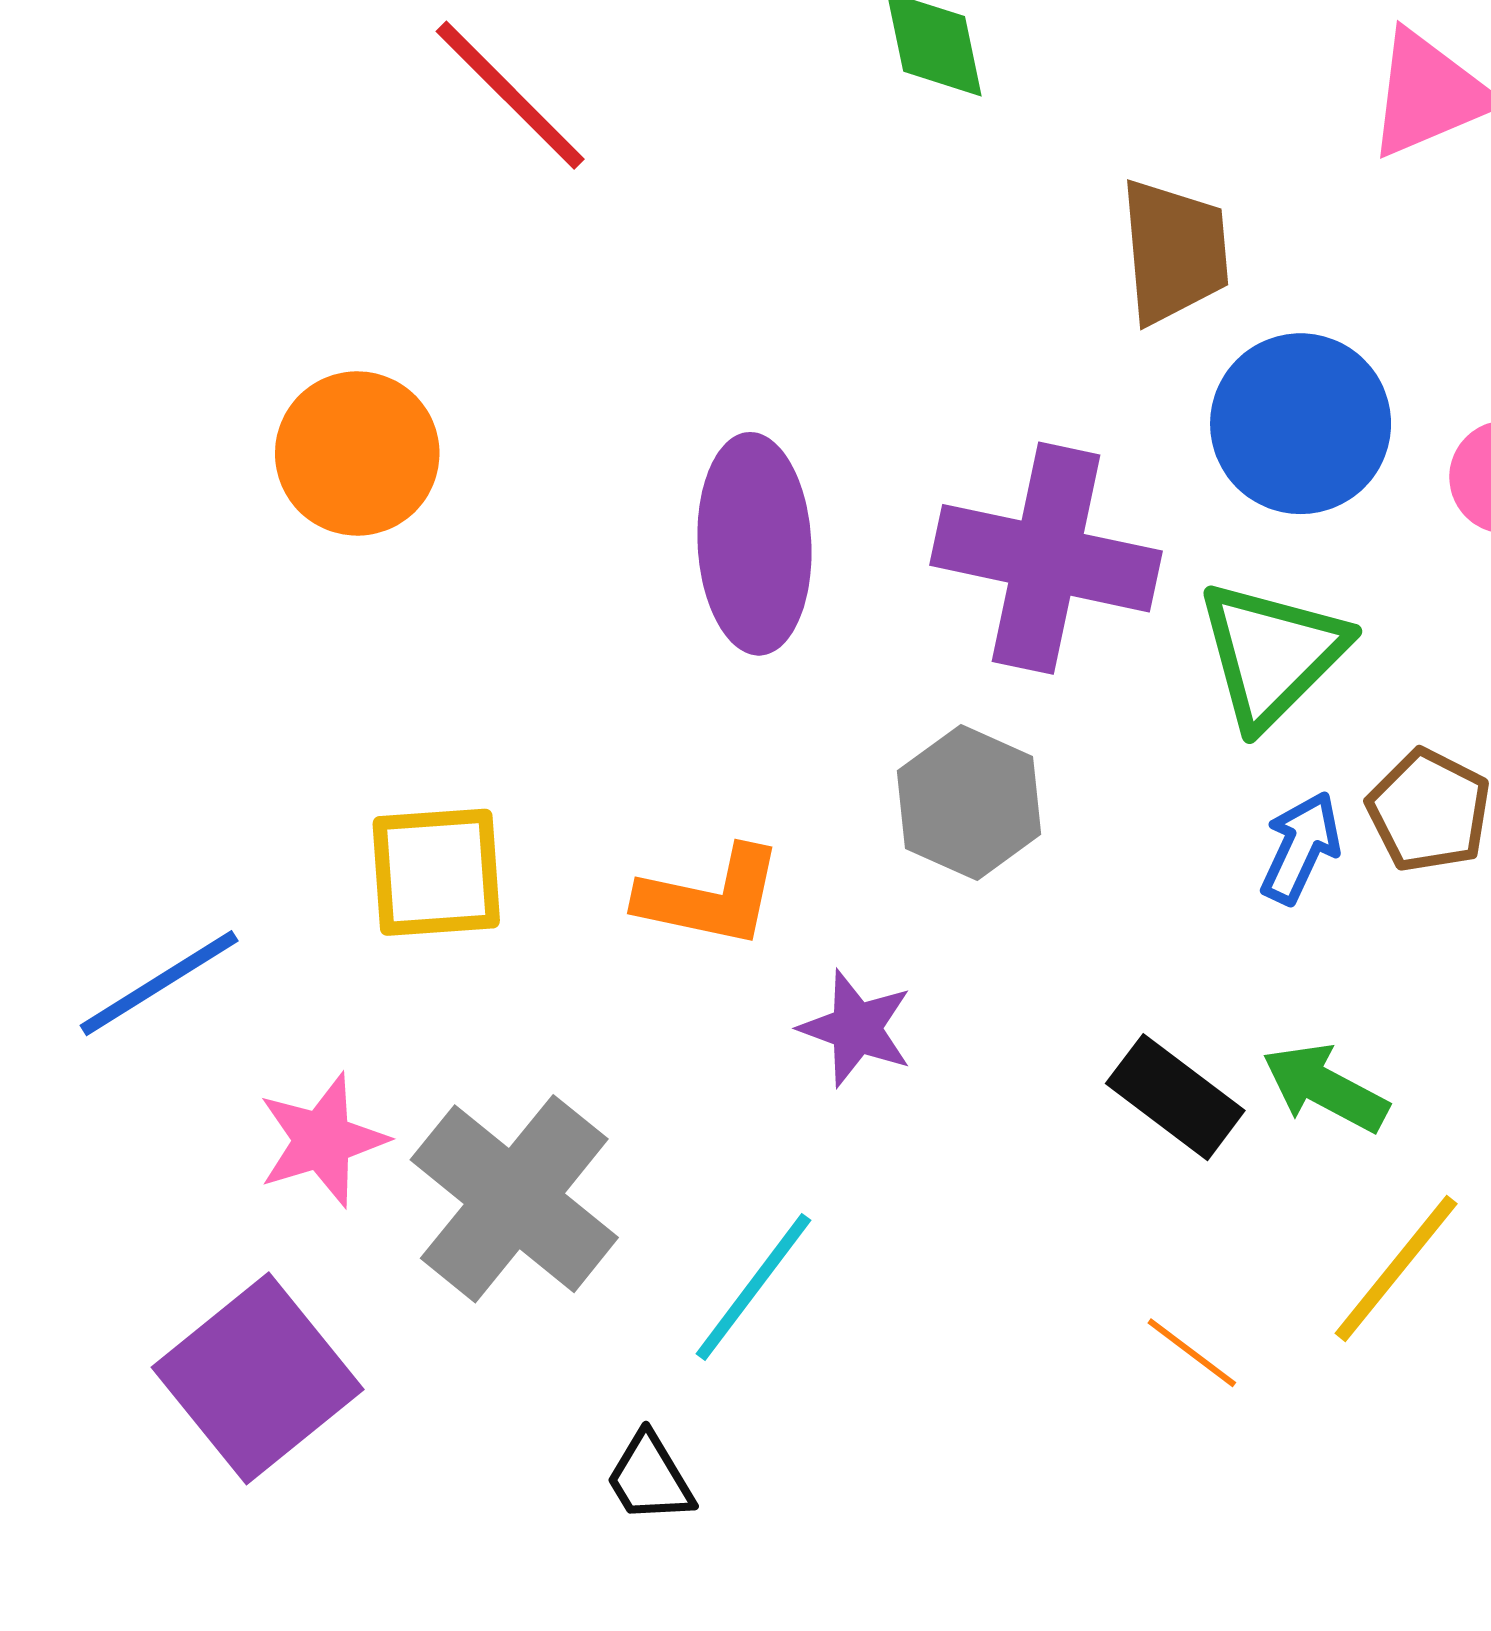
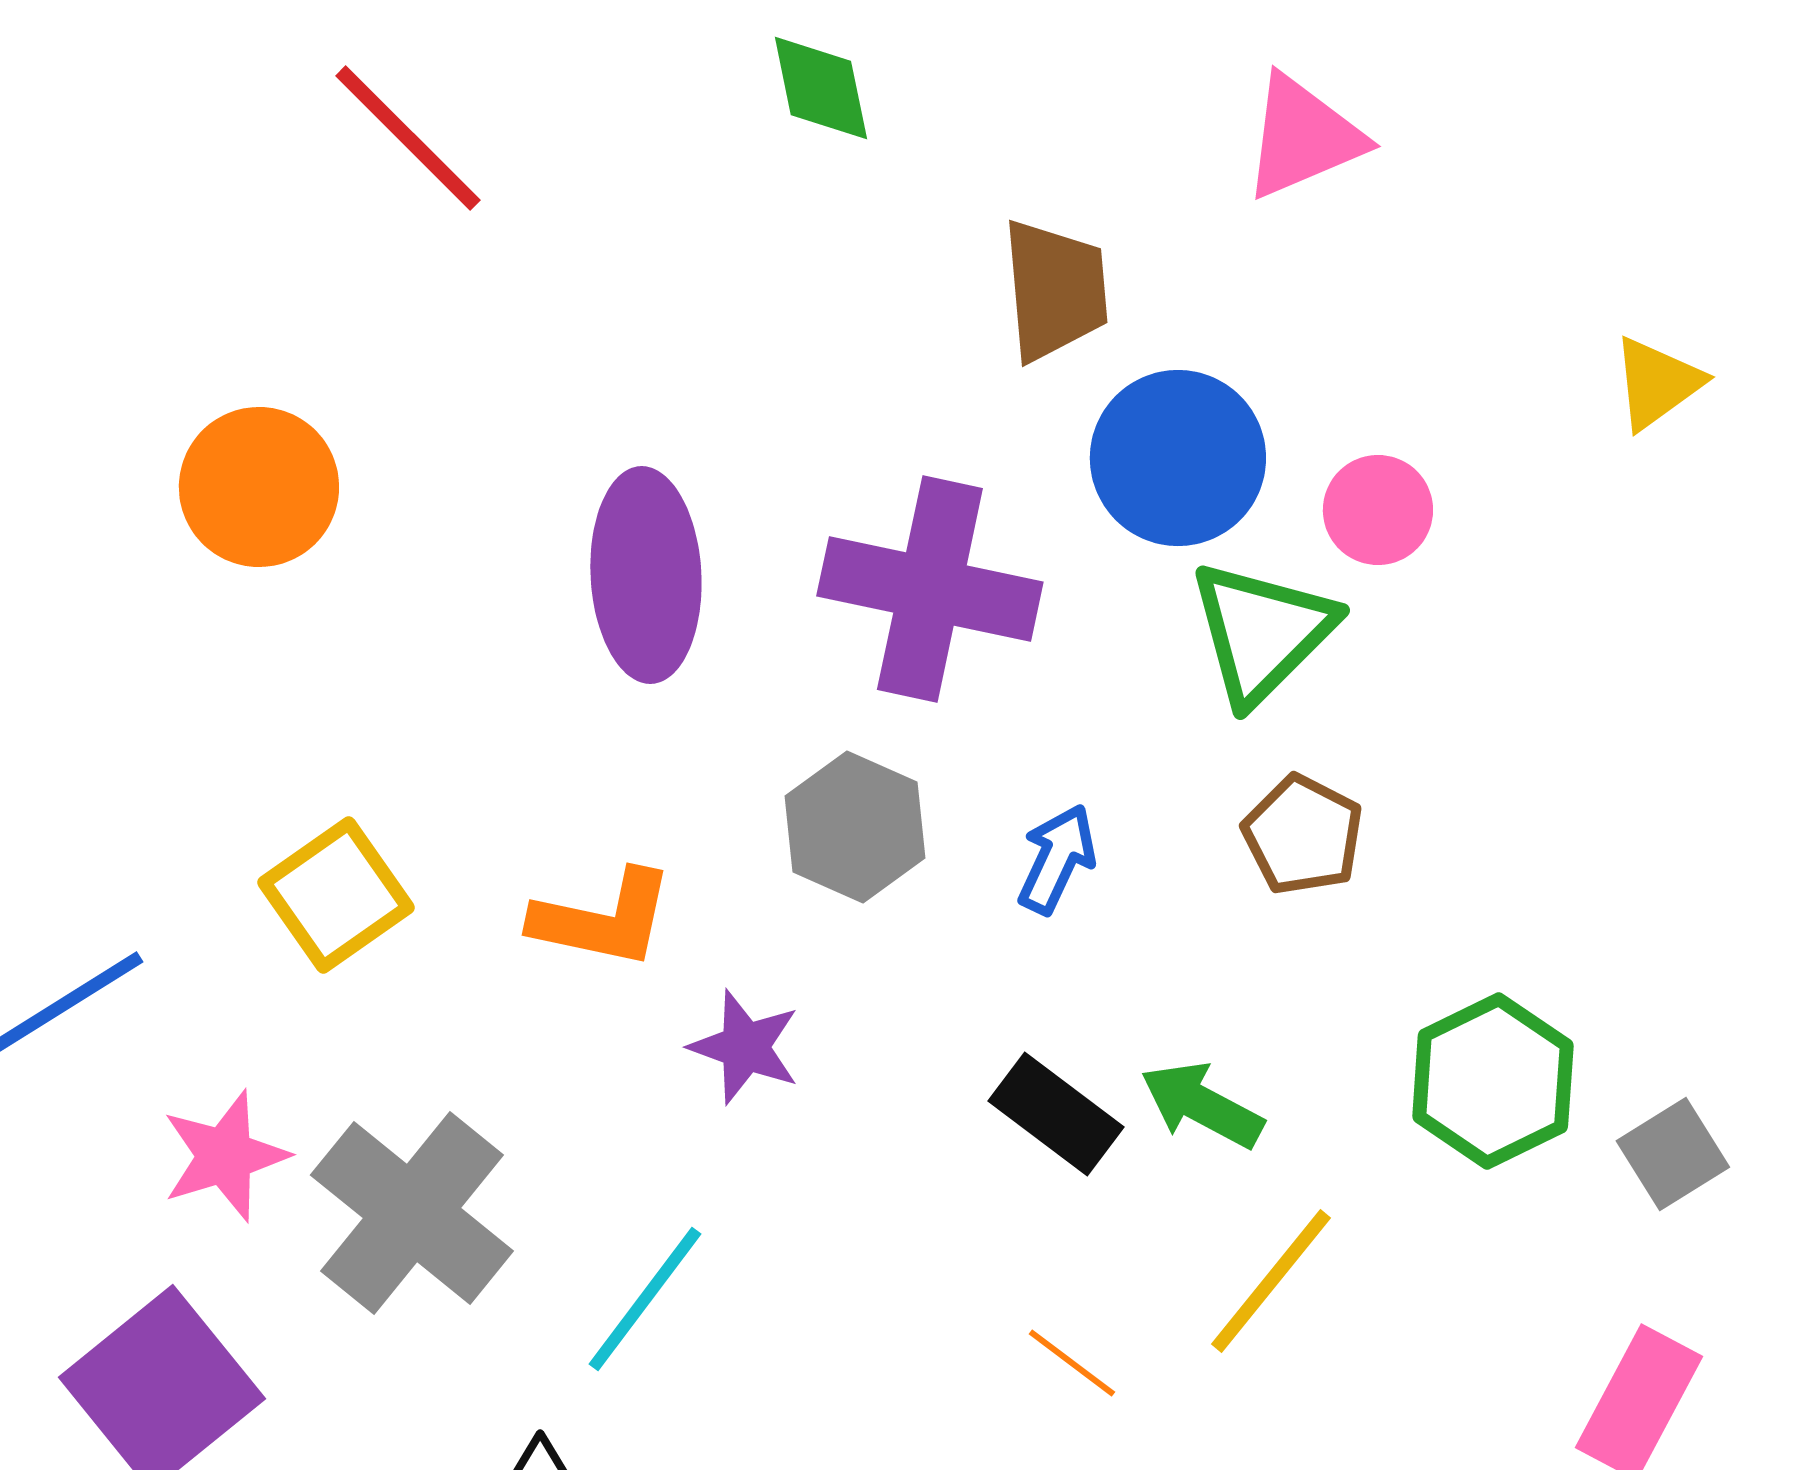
green triangle: (1272, 654) -> (1262, 632), moved
blue arrow: (1301, 848) -> (1057, 859), moved
yellow square: (436, 872) -> (336, 895), turned -31

